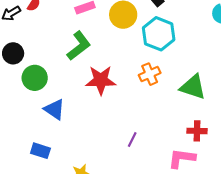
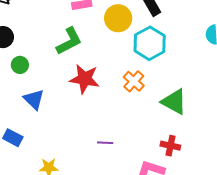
orange cross: (150, 74) -> (134, 81), turned -35
green circle: (35, 78) -> (20, 65), size x0.7
purple line: (132, 139) -> (105, 143), turned 56

